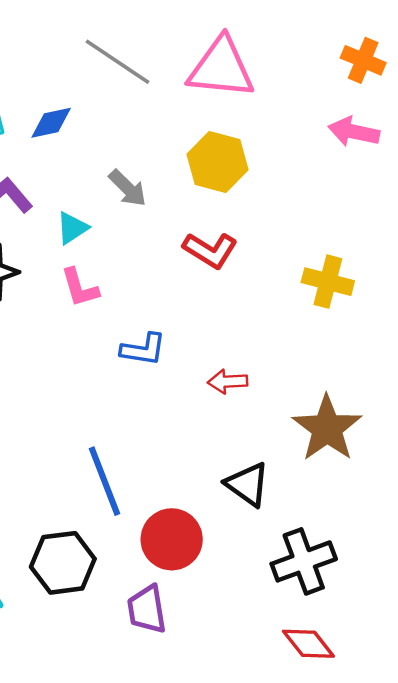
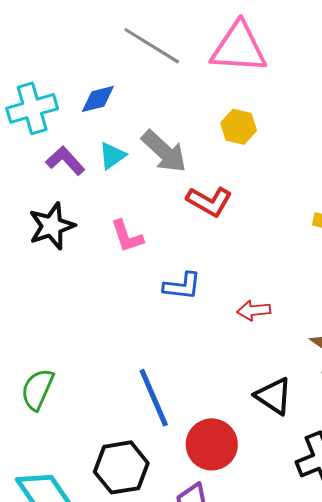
yellow hexagon: (217, 162) -> (239, 127), size x0.7
gray arrow: (128, 188) -> (164, 151), size x1.4
cyan triangle: (72, 228) -> (112, 156), moved
red L-shape: (210, 250) -> (209, 201), moved

